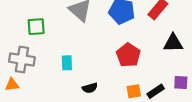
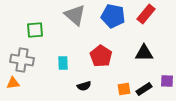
black triangle: (173, 43) -> (144, 53), moved
red pentagon: (128, 55) -> (101, 56), moved

